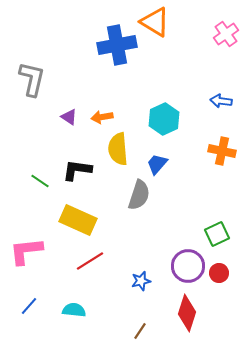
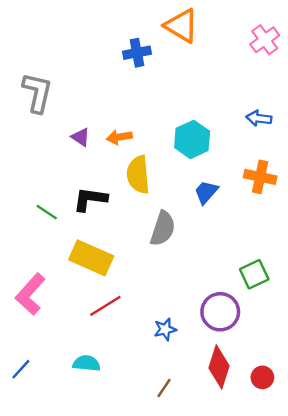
blue cross: (117, 45) -> (137, 53), size x0.6
blue trapezoid: (157, 164) -> (206, 192), moved
pink L-shape: (26, 251) -> (30, 294), turned -42
red circle: (219, 273) -> (262, 377), moved
blue line: (29, 306) -> (21, 369), moved

